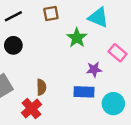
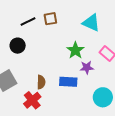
black line: (13, 16) -> (28, 21), moved
green star: (77, 38) -> (75, 50), moved
blue rectangle: (84, 92) -> (68, 82), moved

